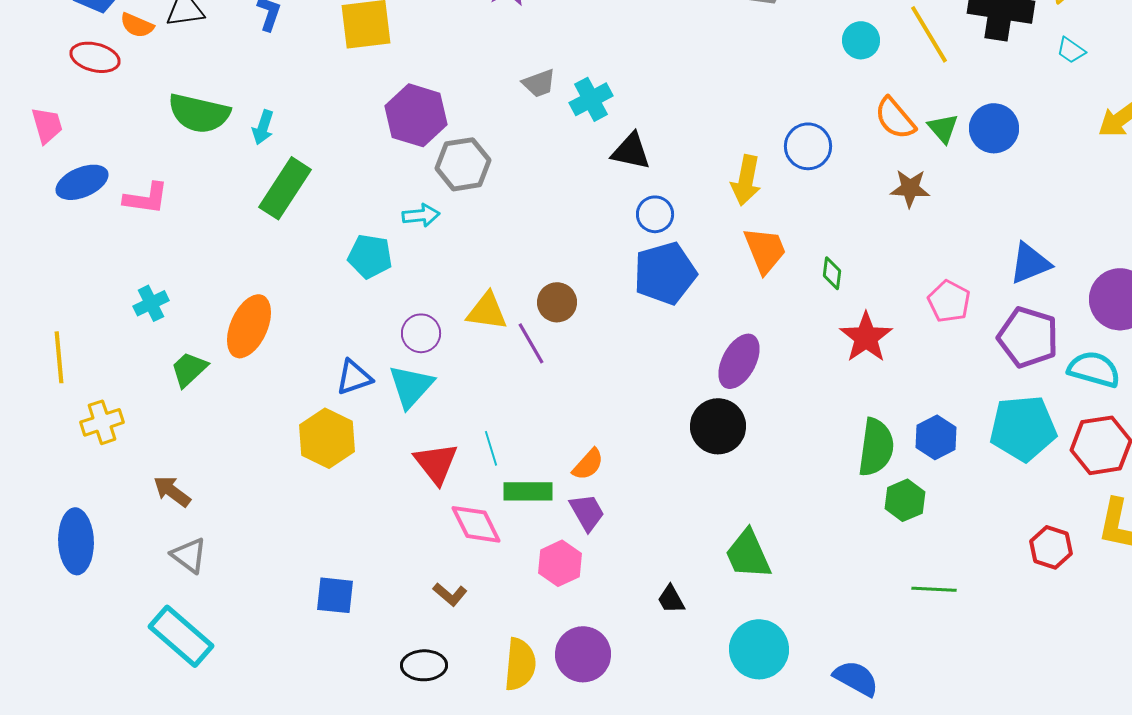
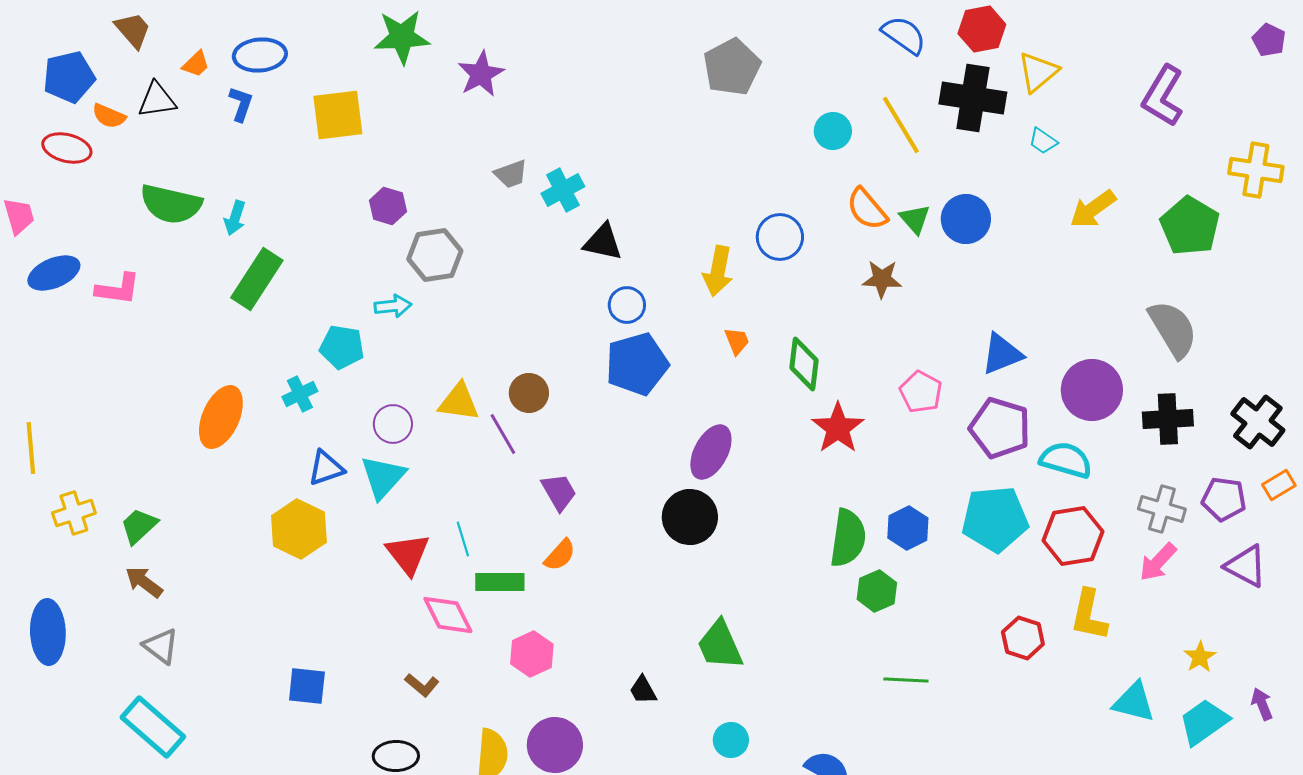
purple hexagon: (416, 115) -> (388, 206), size x0.6
orange trapezoid: (765, 250) -> (737, 341), size x0.6
green diamond: (832, 273) -> (804, 364), size x1.6
cyan cross: (151, 303) -> (300, 394), moved
green trapezoid: (189, 369) -> (139, 526), moved
purple trapezoid: (587, 512) -> (559, 492), moved
cyan circle: (759, 649) -> (731, 740), size x0.6

